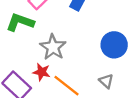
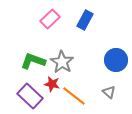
green L-shape: (20, 22) -> (33, 61), moved

